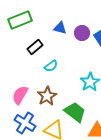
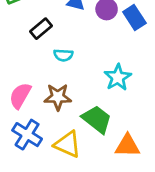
cyan semicircle: (51, 66) -> (63, 55), turned 40
brown star: (47, 96) -> (58, 97), turned 30

